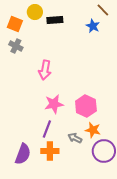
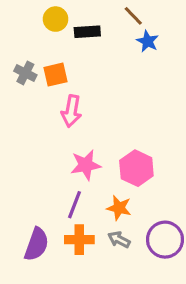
brown line: (103, 10) -> (133, 16), moved
orange square: (15, 24) -> (56, 75), moved, turned -35
orange star: (93, 130) -> (119, 208), moved
gray arrow: (75, 138) -> (119, 240), moved

